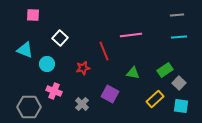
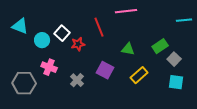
cyan line: (179, 37) -> (184, 20), moved
white square: (60, 38) -> (62, 33), moved
yellow rectangle: (155, 99) -> (139, 75), moved

